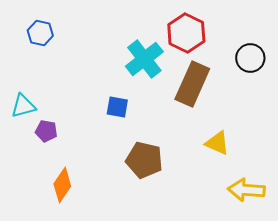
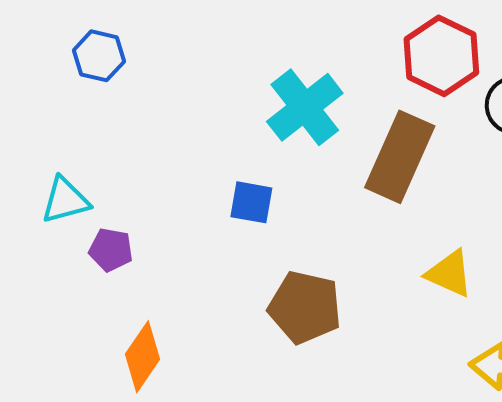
red hexagon: (186, 33) -> (441, 56), moved

